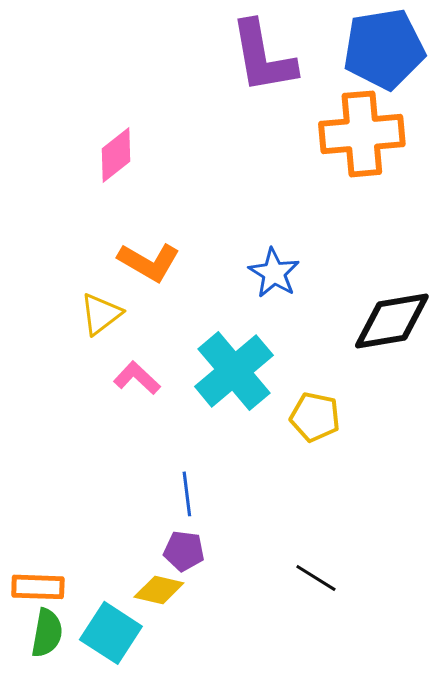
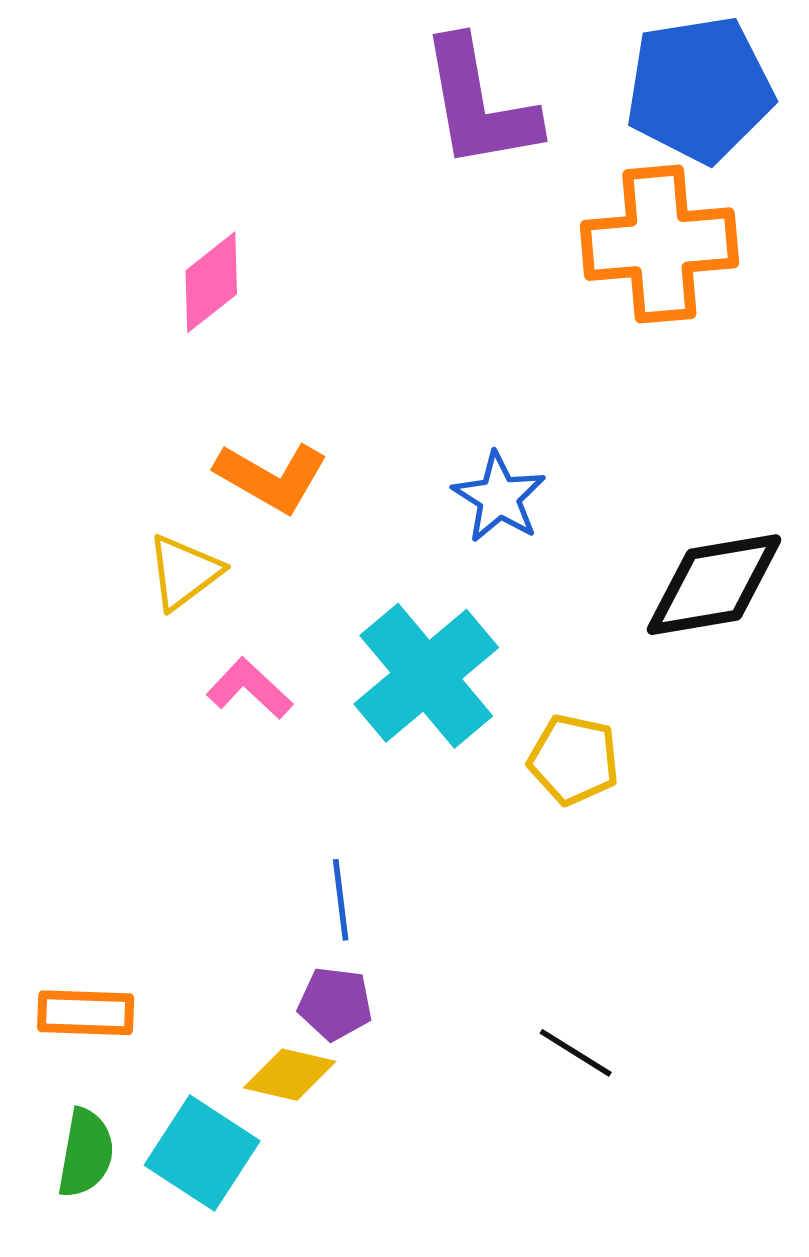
orange rectangle: (38, 587) -> (86, 1013), moved

